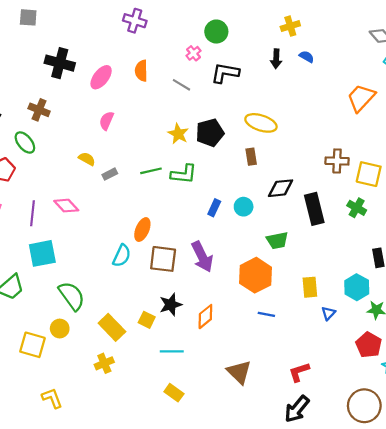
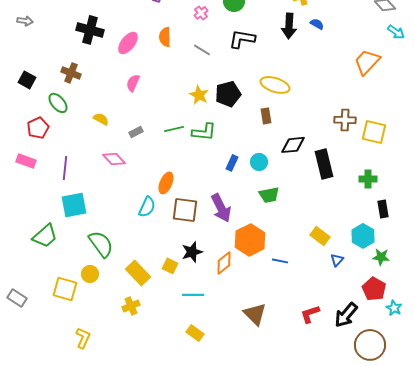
pink cross: (194, 53) -> (201, 13), moved
black arrow: (276, 59) -> (289, 26), size x1.4
yellow semicircle: (87, 159) -> (101, 119), moved
pink diamond: (66, 206) -> (114, 159), moved
green cross: (357, 208) -> (368, 179), moved, turned -30
green trapezoid: (277, 240) -> (269, 195), moved
orange hexagon: (256, 275) -> (250, 240), moved
yellow rectangle: (310, 287) -> (320, 236), turned -48
yellow L-shape: (52, 398) -> (83, 338), turned 45
black arrow: (297, 409) -> (346, 315), moved

